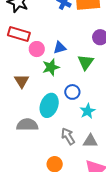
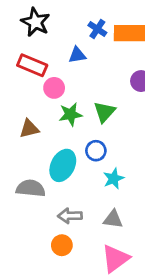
blue triangle: (60, 48) -> (77, 55), moved
green triangle: (86, 62) -> (104, 112), moved
brown triangle: (22, 81) -> (29, 129), turned 42
gray arrow: (68, 136) -> (70, 216), moved, turned -66

